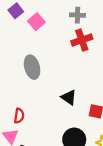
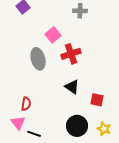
pink square: (36, 22) -> (53, 35), moved
red cross: (82, 40) -> (71, 54), moved

